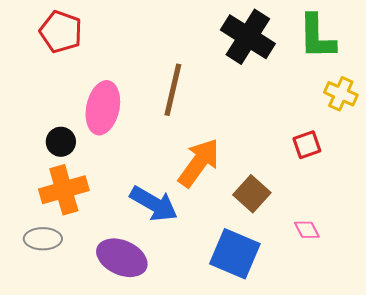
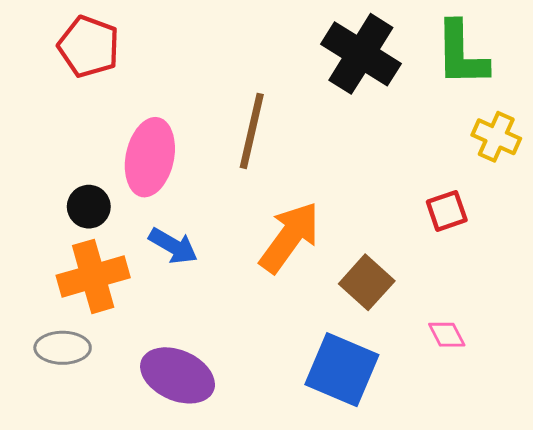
blue arrow: (154, 204) -> (173, 246), moved, size x0.7

